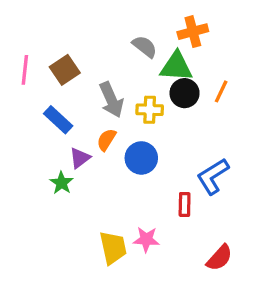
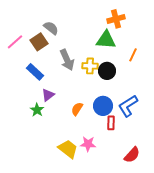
gray semicircle: (145, 47) -> (51, 28), moved
pink line: (25, 70) -> (15, 42), turned 42
black circle: (185, 93) -> (107, 71), moved
orange semicircle: (106, 140) -> (77, 109), moved
blue circle: (141, 158) -> (103, 106), moved
yellow trapezoid: (113, 248) -> (68, 149), turned -40

